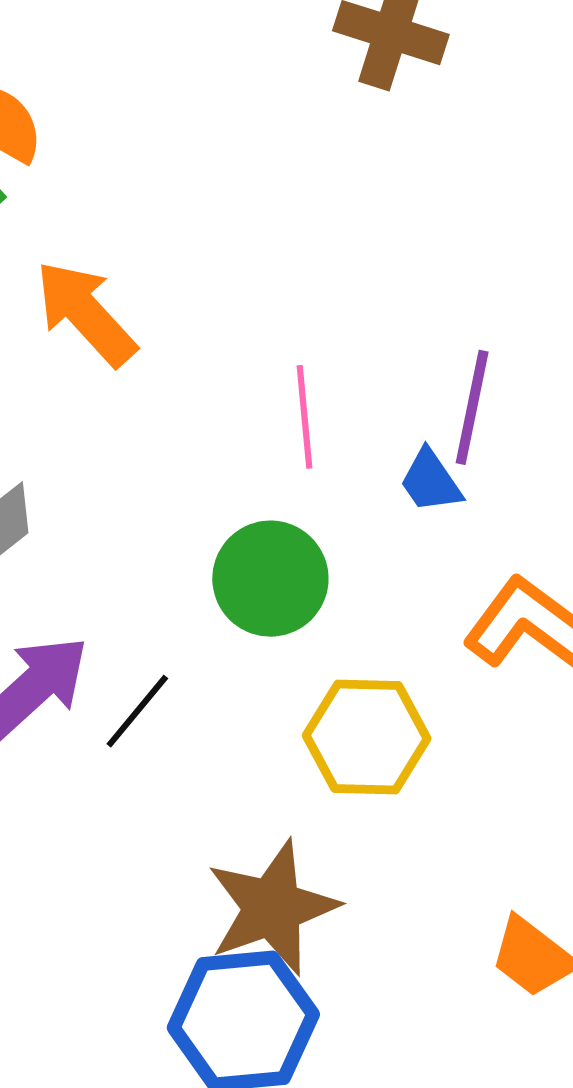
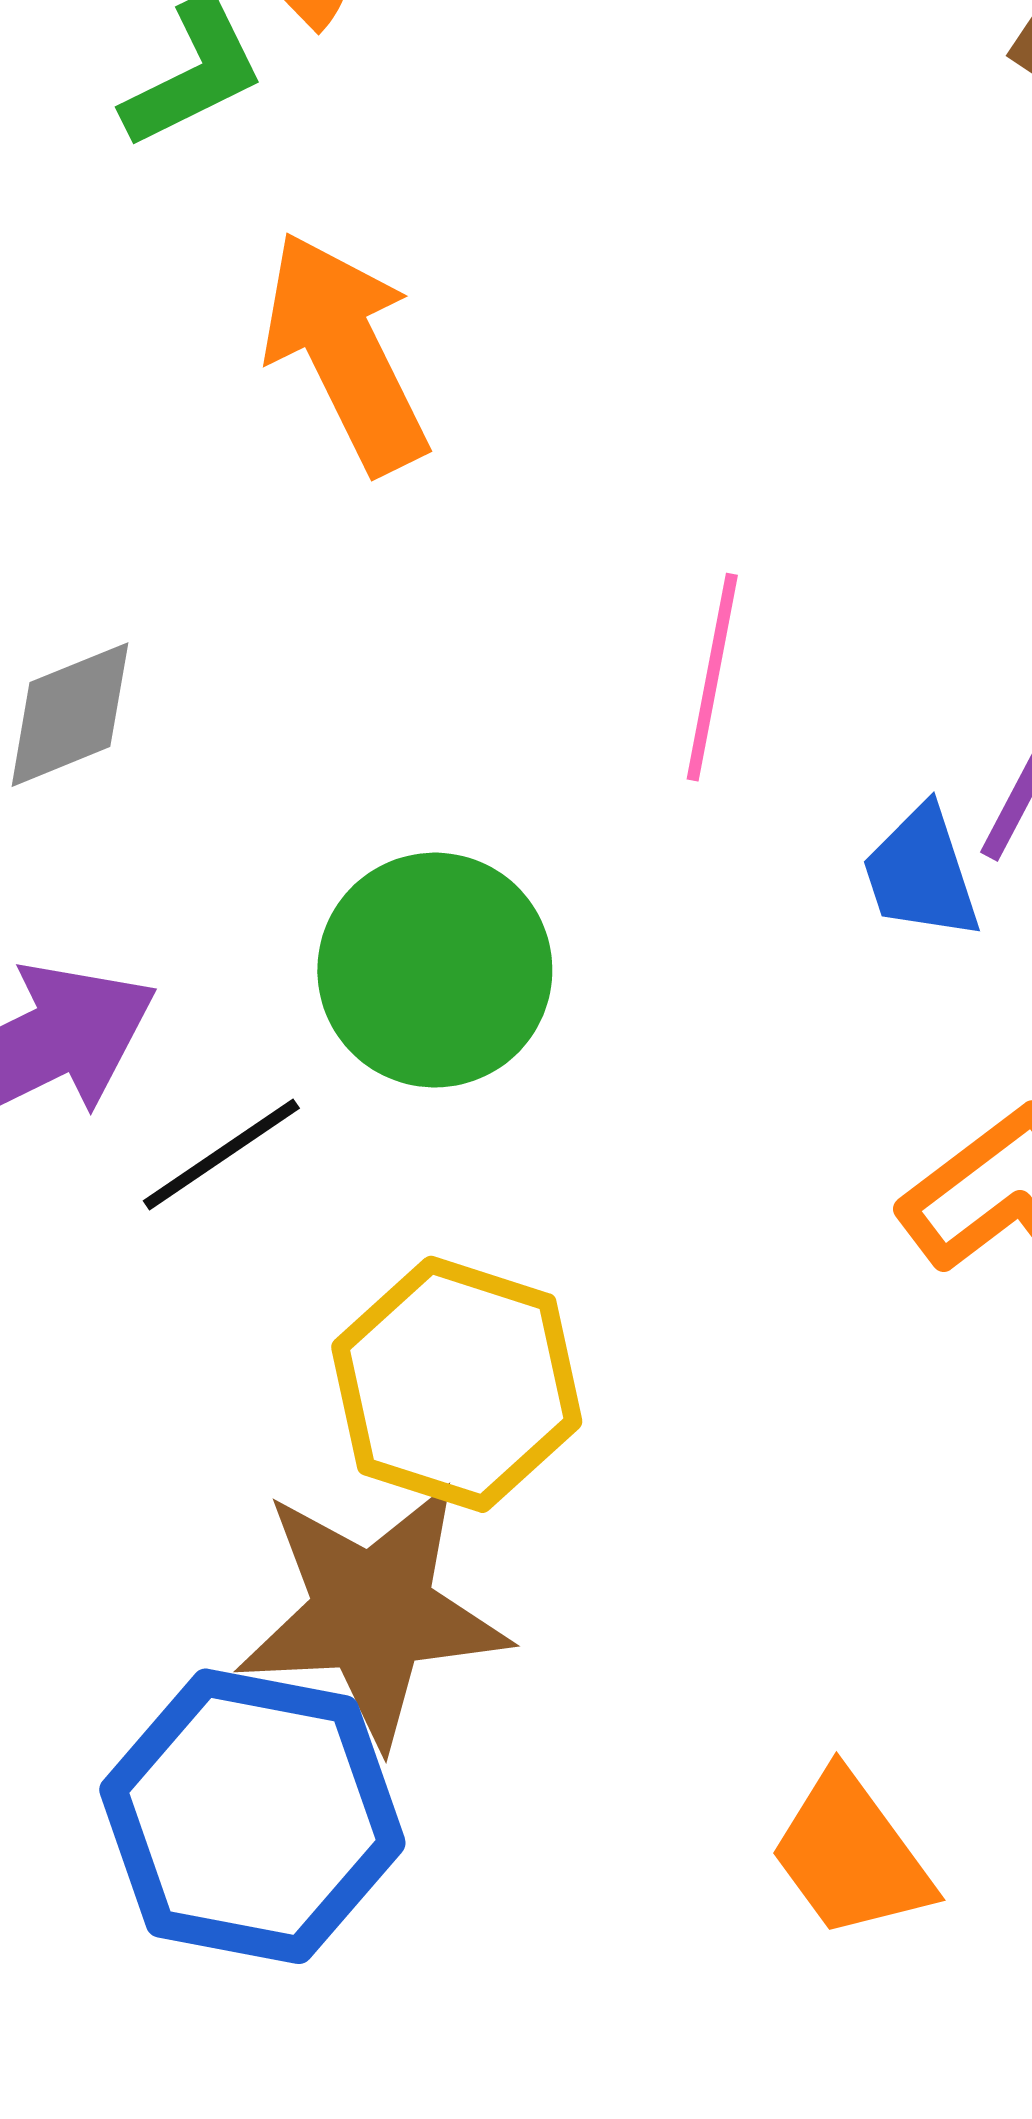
green circle: (270, 579) -> (435, 970), moved
yellow hexagon: (367, 737) -> (457, 1384), moved

